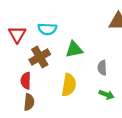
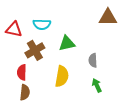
red triangle: (17, 34) -> (14, 29), turned -48
green arrow: (106, 95) -> (97, 85), turned -136

